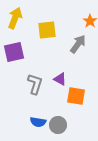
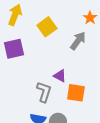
yellow square: (47, 30) -> (47, 27), turned -30
gray L-shape: (35, 84) -> (44, 92), moved

